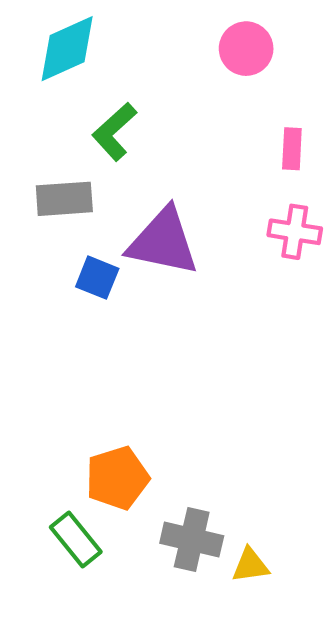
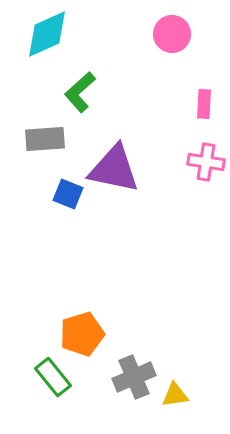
gray cross: (192, 540) -> (134, 377), turned -36

